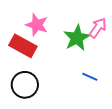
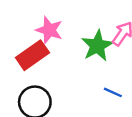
red rectangle: (23, 46) -> (32, 55), turned -64

